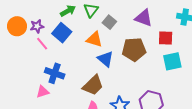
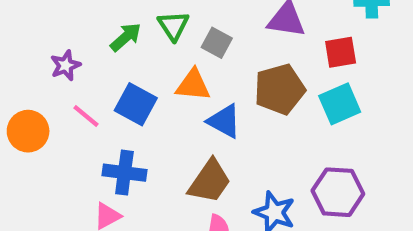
orange circle: (17, 26) -> (28, 131), moved
purple star: (37, 26) -> (65, 65), moved
blue square: (62, 33) -> (136, 104), moved
cyan square: (172, 61) -> (340, 104), moved

